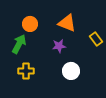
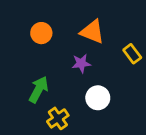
green arrow: (19, 44) -> (39, 90), moved
yellow cross: (26, 71) -> (58, 118), moved, turned -35

